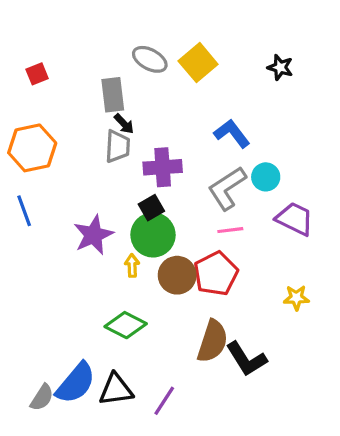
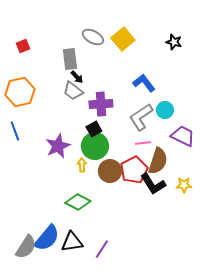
gray trapezoid: (118, 146) -> (73, 91), turned 125
brown semicircle: (213, 341) -> (158, 161), moved
black L-shape: (246, 359) -> (153, 184), moved
gray semicircle: (42, 398) -> (26, 247), size x1.4

